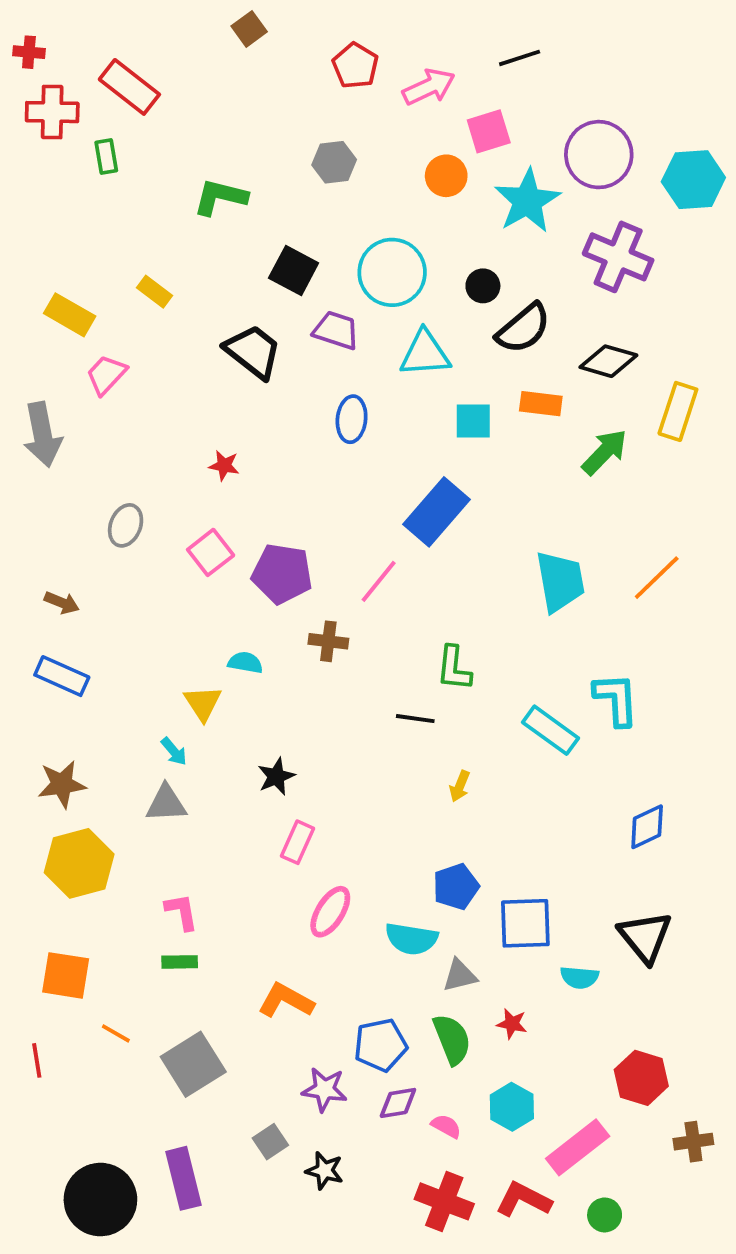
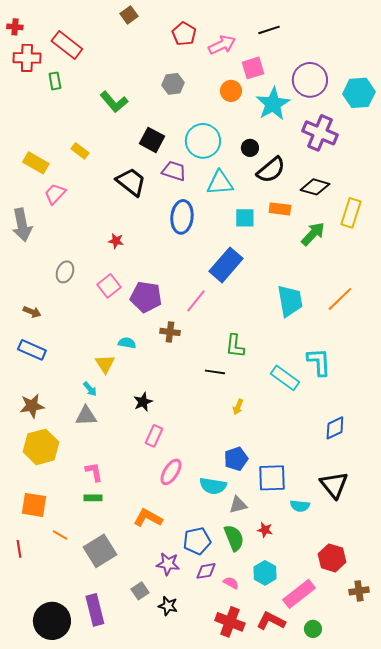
green L-shape: (220, 197) -> (114, 102), turned -144
blue ellipse: (352, 419) -> (182, 217), size x1.4

